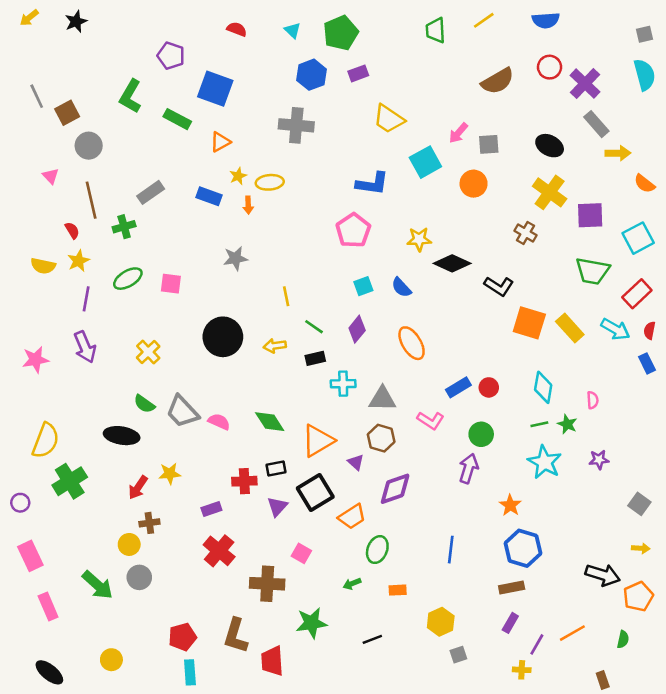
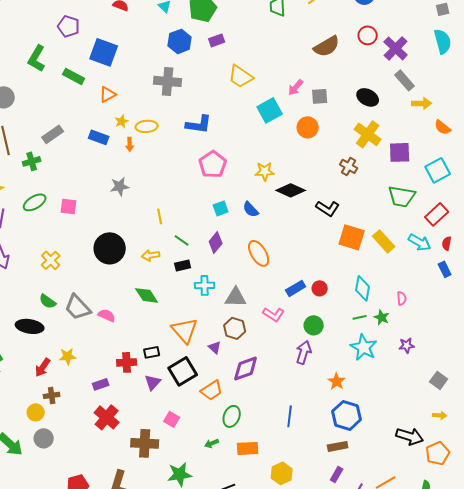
blue L-shape: (372, 184) -> (199, 124), moved
green diamond: (270, 422) -> (147, 295), moved
orange triangle: (318, 441) -> (185, 330), turned -40
orange rectangle: (398, 590) -> (248, 448), size x1.5

